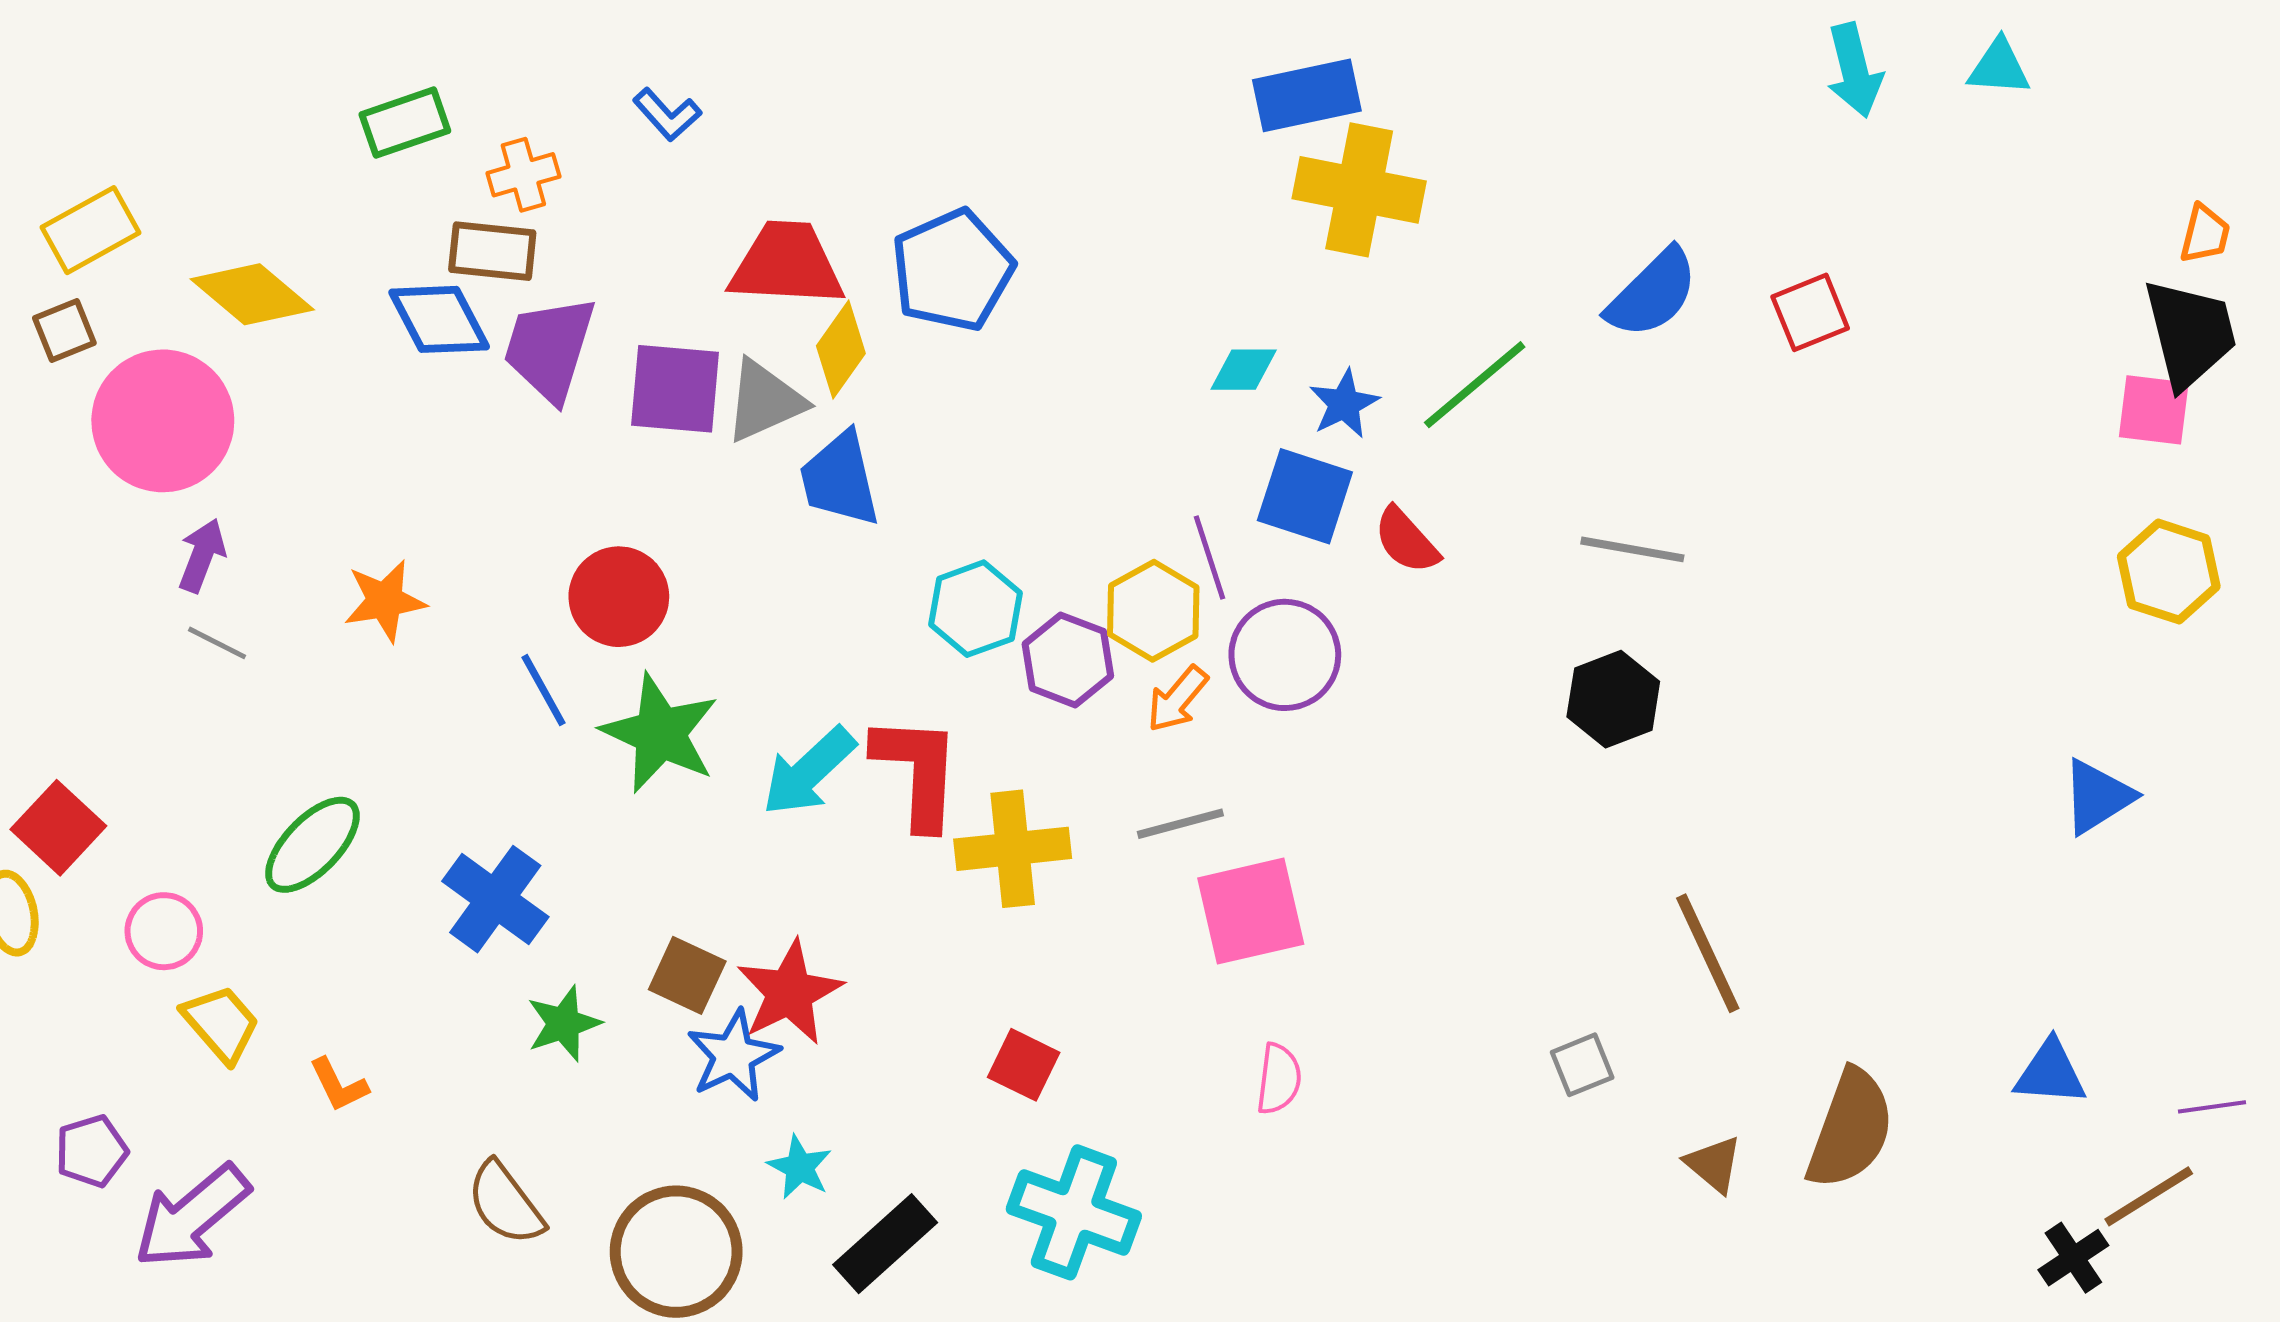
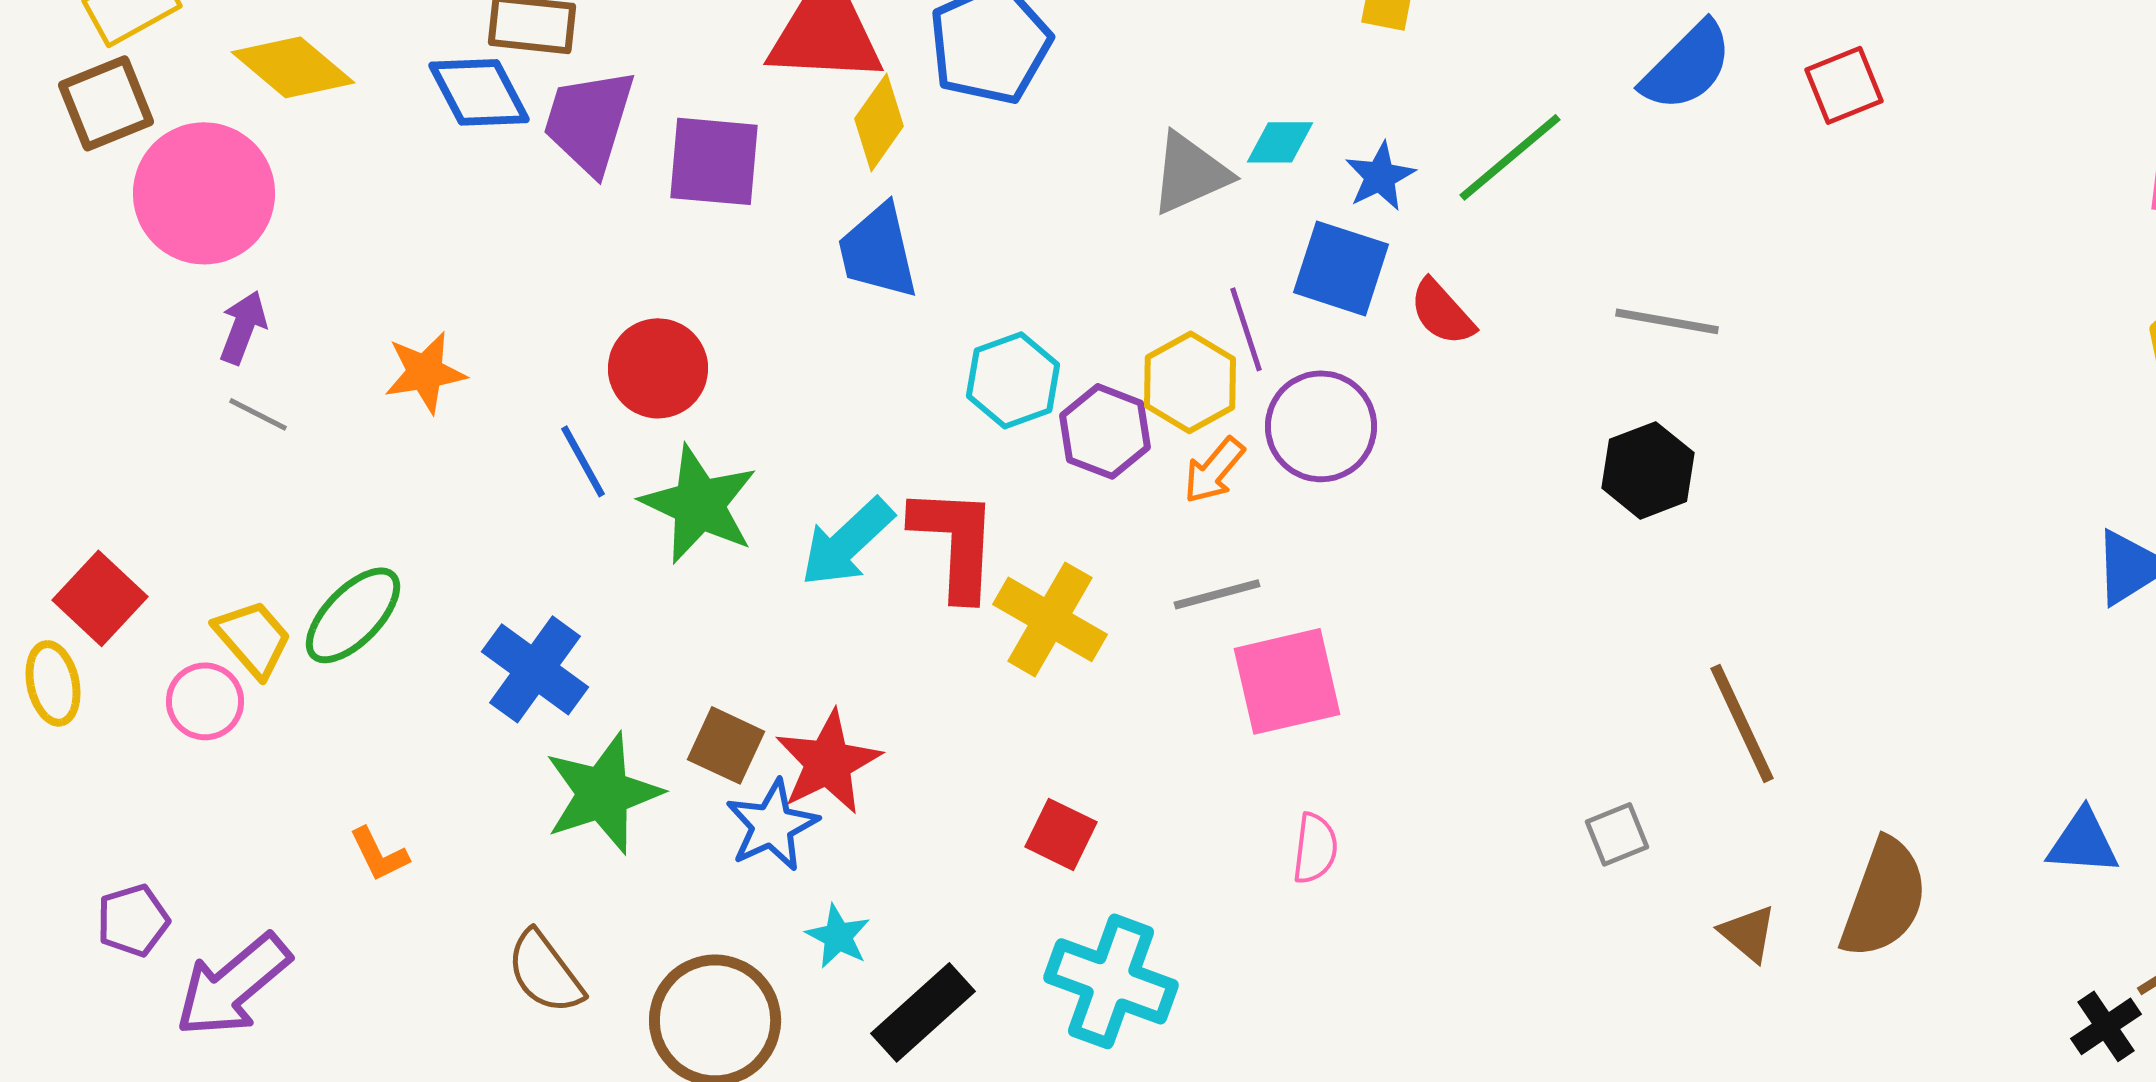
brown square: (64, 330) -> (106, 103), size x1.5
gray triangle: (764, 401) -> (1190, 173), moved
yellow cross: (1013, 849) -> (1050, 619), turned 36
yellow trapezoid: (221, 1024) -> (253, 638), moved
green star: (564, 1024) -> (603, 793), size x1.6

